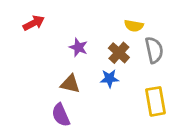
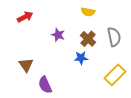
yellow semicircle: (134, 26) -> (88, 12), moved
brown triangle: (70, 84) -> (26, 65), moved, turned 42
yellow rectangle: (155, 101) -> (115, 75), turned 55

